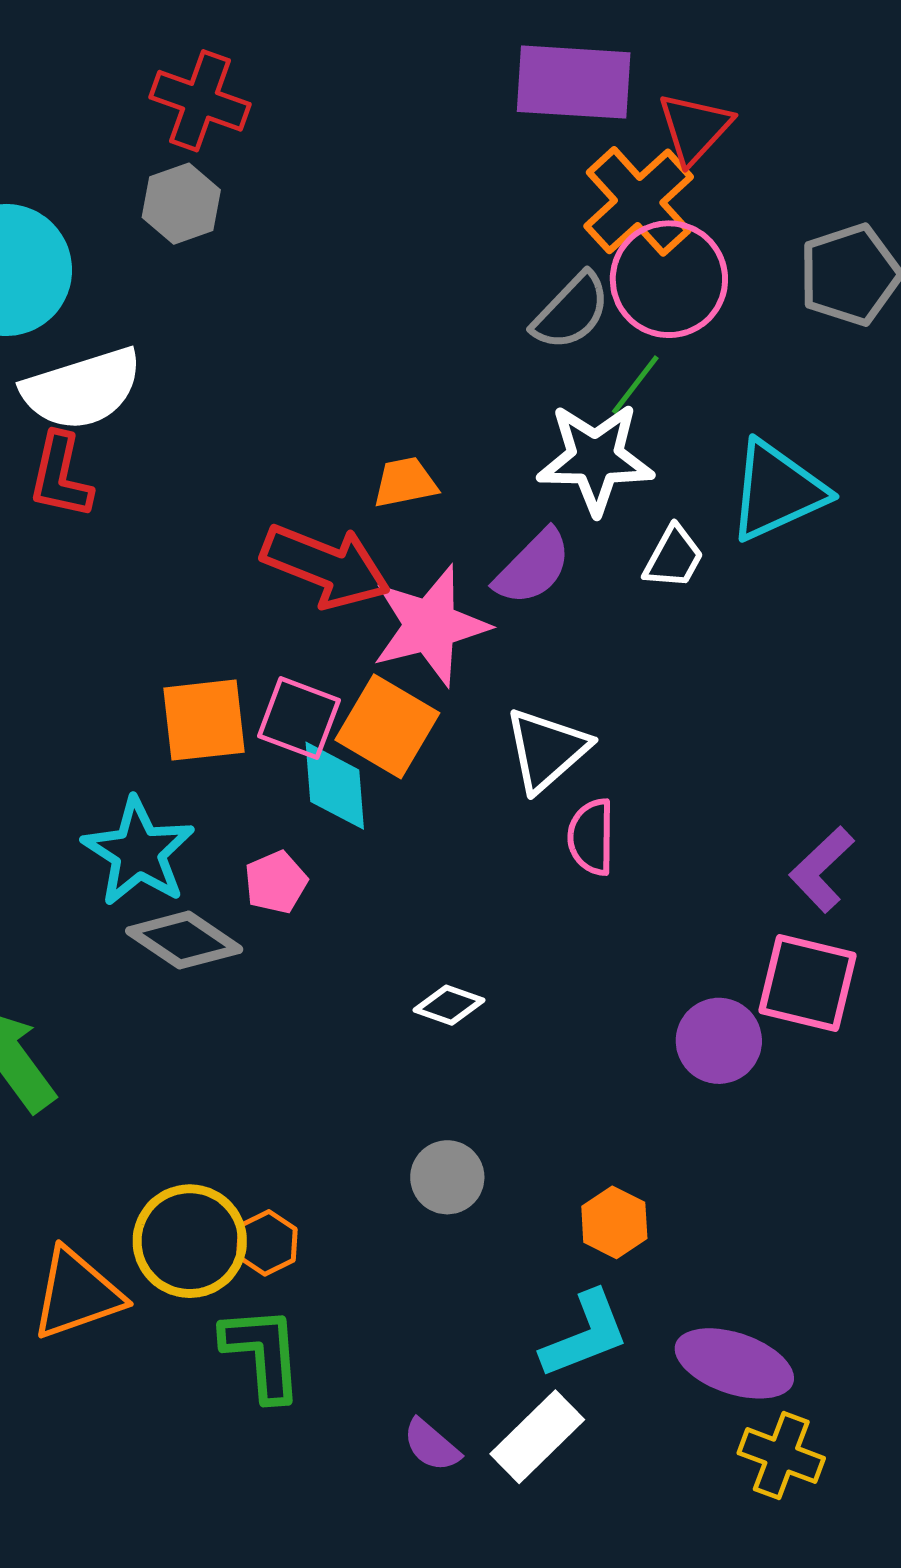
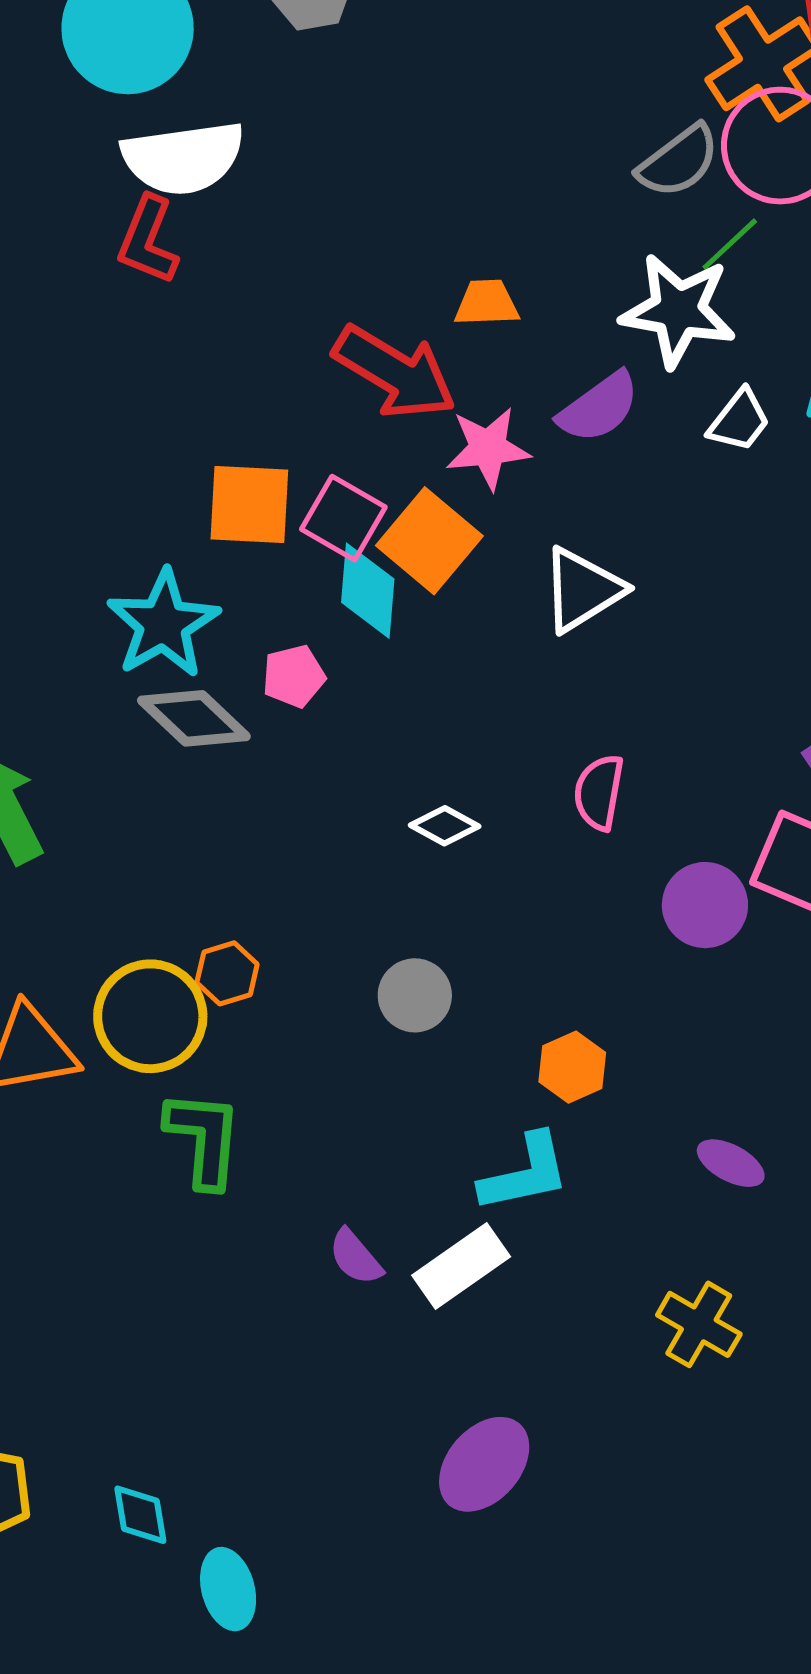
pink star: (430, 626) -> (488, 448), size x0.7
pink semicircle: (591, 837) -> (599, 792), moved
orange hexagon: (267, 1243) -> (227, 973), moved
purple ellipse: (734, 1363) -> (731, 1163), moved, size x0.6

